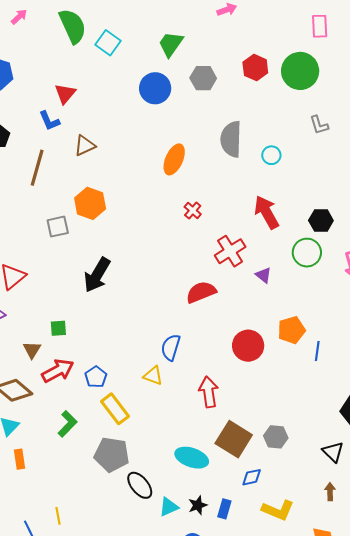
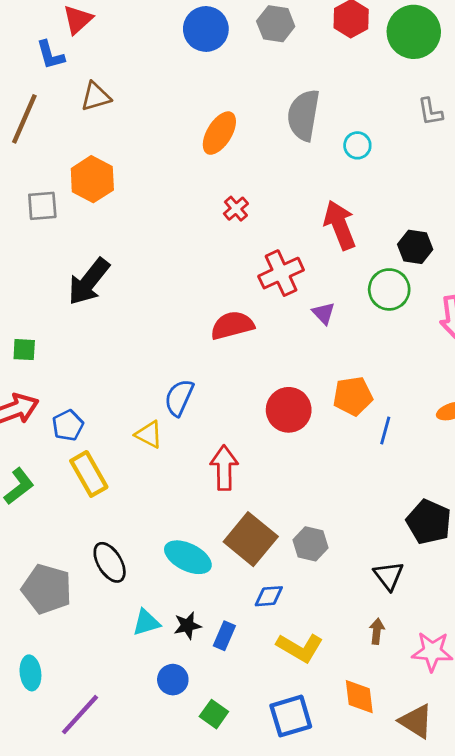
gray pentagon: (112, 455) -> (47, 589), moved
black ellipse: (140, 485) -> (110, 562), moved

